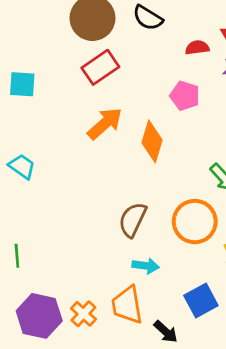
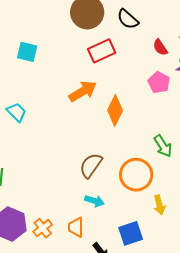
red semicircle: (197, 48) -> (160, 47), turned -126
red rectangle: (100, 67) -> (102, 51), moved
pink pentagon: (185, 96) -> (159, 82), moved
orange trapezoid: (127, 305) -> (76, 227), size x0.7

